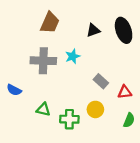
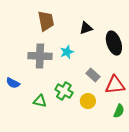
brown trapezoid: (50, 23) -> (46, 21), turned -35
black ellipse: (124, 30) -> (114, 43), moved
red triangle: (125, 92) -> (115, 85), size x1.5
green cross: (69, 119) -> (64, 91), moved, turned 30

